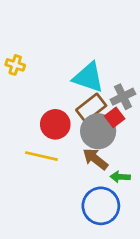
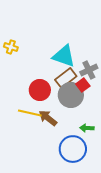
brown arrow: (95, 159) -> (48, 118), moved

